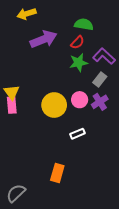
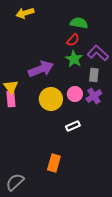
purple arrow: (44, 39) -> (41, 69), moved
green star: (79, 63) -> (74, 59), turned -30
gray rectangle: (100, 80) -> (94, 75), turned -32

